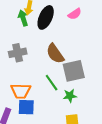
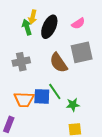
gray square: (74, 71) -> (82, 52), moved
blue square: (26, 107) -> (42, 96), moved

